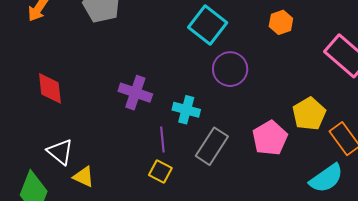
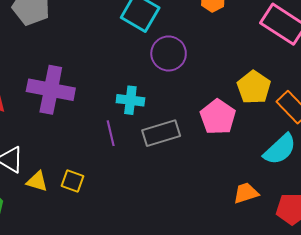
purple cross: (135, 93) -> (51, 90), moved, size x1.4
gray rectangle: (212, 146) -> (161, 133), turned 48
yellow square: (160, 171) -> (72, 181), moved

